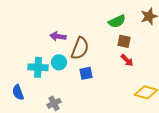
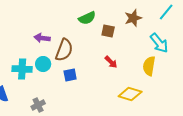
green semicircle: (117, 21) -> (87, 18), moved
brown square: (124, 41) -> (108, 31), moved

